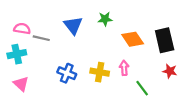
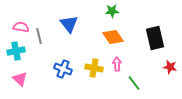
green star: (105, 19) -> (112, 11), moved
gray line: (41, 38) -> (39, 36), turned 63
orange diamond: (133, 39) -> (113, 37), moved
red star: (170, 71) -> (170, 67), moved

